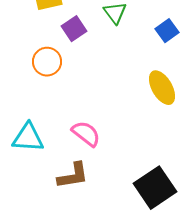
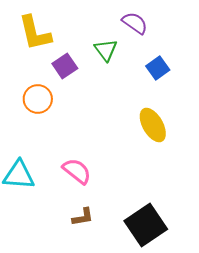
brown L-shape: (73, 176) -> (83, 217), moved, size x0.7

